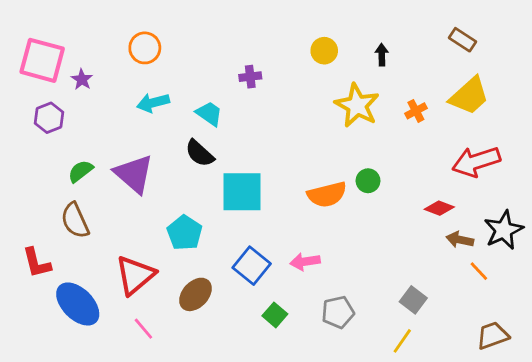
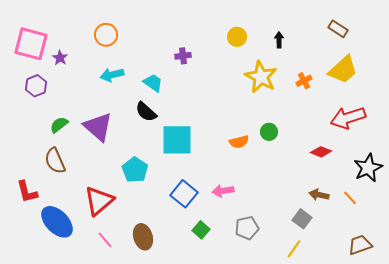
orange semicircle: (327, 194) -> (239, 142), size x0.7
brown arrow: (460, 240) -> (319, 195), moved
brown ellipse: (195, 294) -> (143, 237), moved, turned -60

